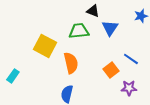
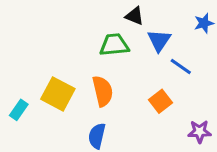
yellow square: (45, 46) -> (58, 94), moved
blue line: (131, 59) -> (181, 67), moved
purple star: (129, 88) -> (200, 132), moved

